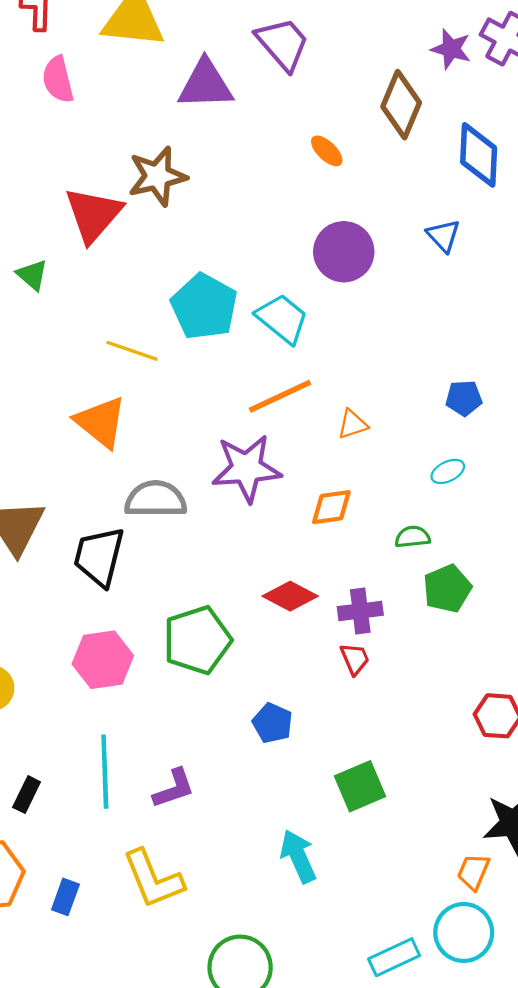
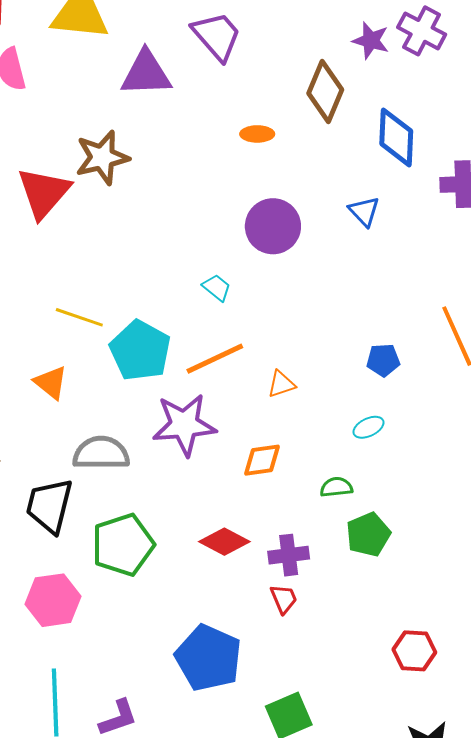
orange ellipse: (327, 151) -> (257, 134), turned -44
cyan pentagon: (204, 307) -> (140, 351), moved
cyan trapezoid: (282, 319) -> (217, 288), size x0.6
orange triangle: (101, 422) -> (51, 383), size x0.7
green pentagon: (197, 640) -> (123, 545), moved
blue pentagon: (272, 723) -> (208, 658), size x1.8

